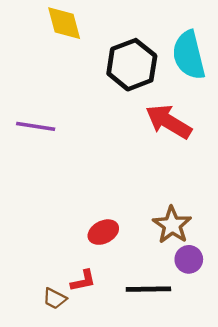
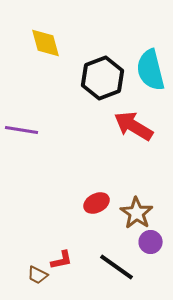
red ellipse: (103, 232) -> (97, 203), moved
black line: (148, 289) -> (117, 267), turned 36

